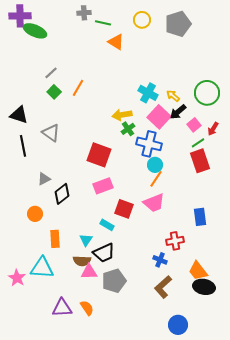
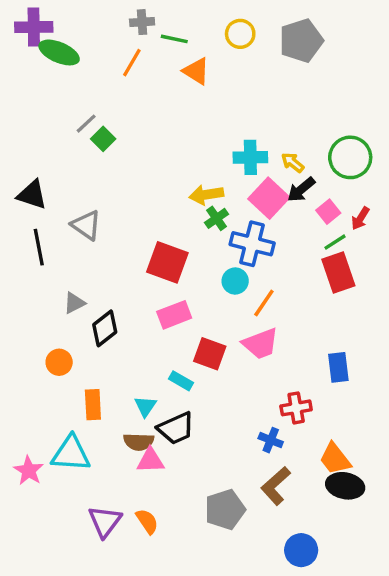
orange line: (78, 88) -> (132, 63), moved
green square: (54, 92) -> (103, 139), moved
cyan cross: (148, 93) -> (250, 157), turned -30
cyan circle: (155, 165) -> (235, 281), moved
gray pentagon: (114, 281) -> (225, 510), moved
purple triangle: (62, 308) -> (105, 521), turned -50

